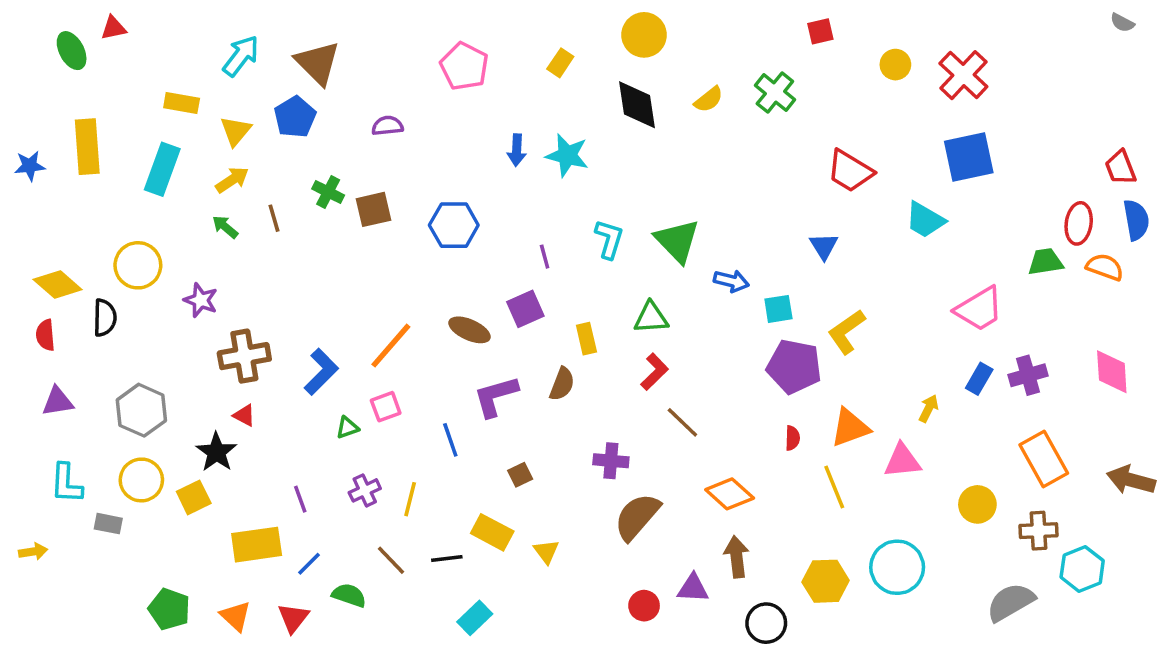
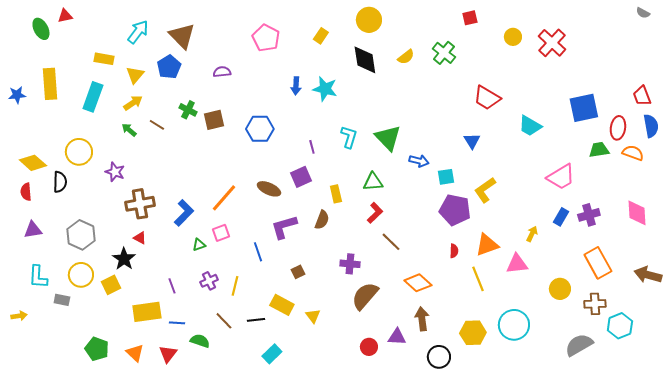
blue square: (969, 157) -> (584, 108), moved
brown line: (274, 218) -> (157, 125), turned -42
blue line: (309, 564) -> (177, 323), turned 49

